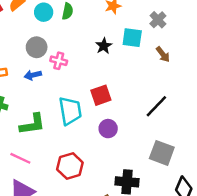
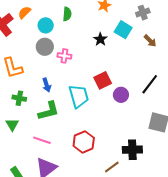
cyan circle: (44, 12) -> (46, 25), moved
gray cross: (158, 20) -> (143, 13), turned 32
cyan square: (132, 38) -> (123, 30), turned 30
blue arrow: (33, 75) -> (47, 85), moved, turned -88
purple circle: (108, 129) -> (121, 95), moved

